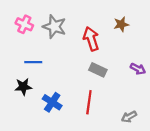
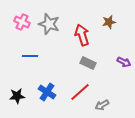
black star: (23, 87) -> (17, 96), moved
red line: (89, 102) -> (80, 92), turned 40
gray arrow: (129, 117) -> (102, 105), moved

